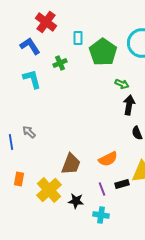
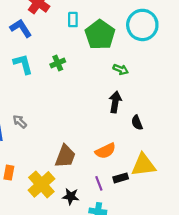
green cross: (60, 63) -> (58, 63), moved
black arrow: (129, 105) -> (115, 102), moved

